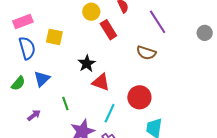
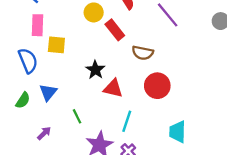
pink rectangle: (23, 21) -> (38, 25), moved, turned -60
brown semicircle: (146, 53) -> (143, 53), moved
red circle: (139, 97) -> (157, 86), moved

